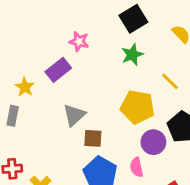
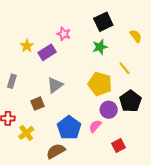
yellow star: (25, 87) -> (27, 46), moved
brown square: (93, 138) -> (37, 104), moved, turned -32
pink semicircle: (137, 167) -> (95, 126), turned 48

